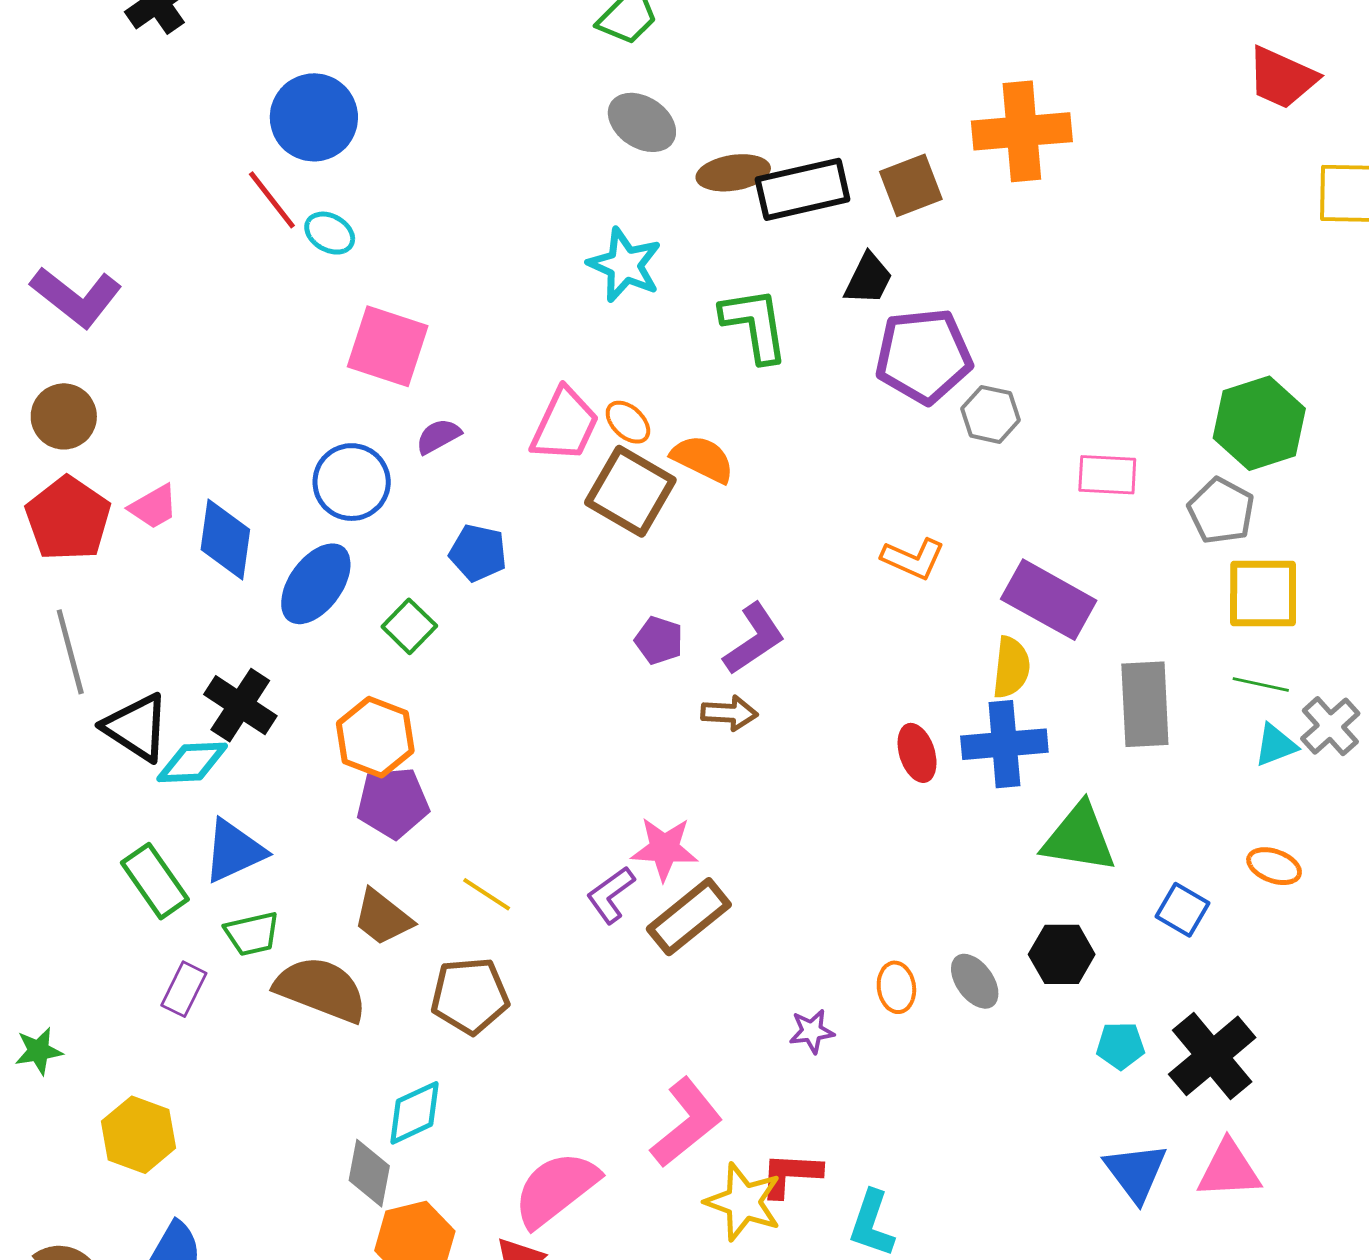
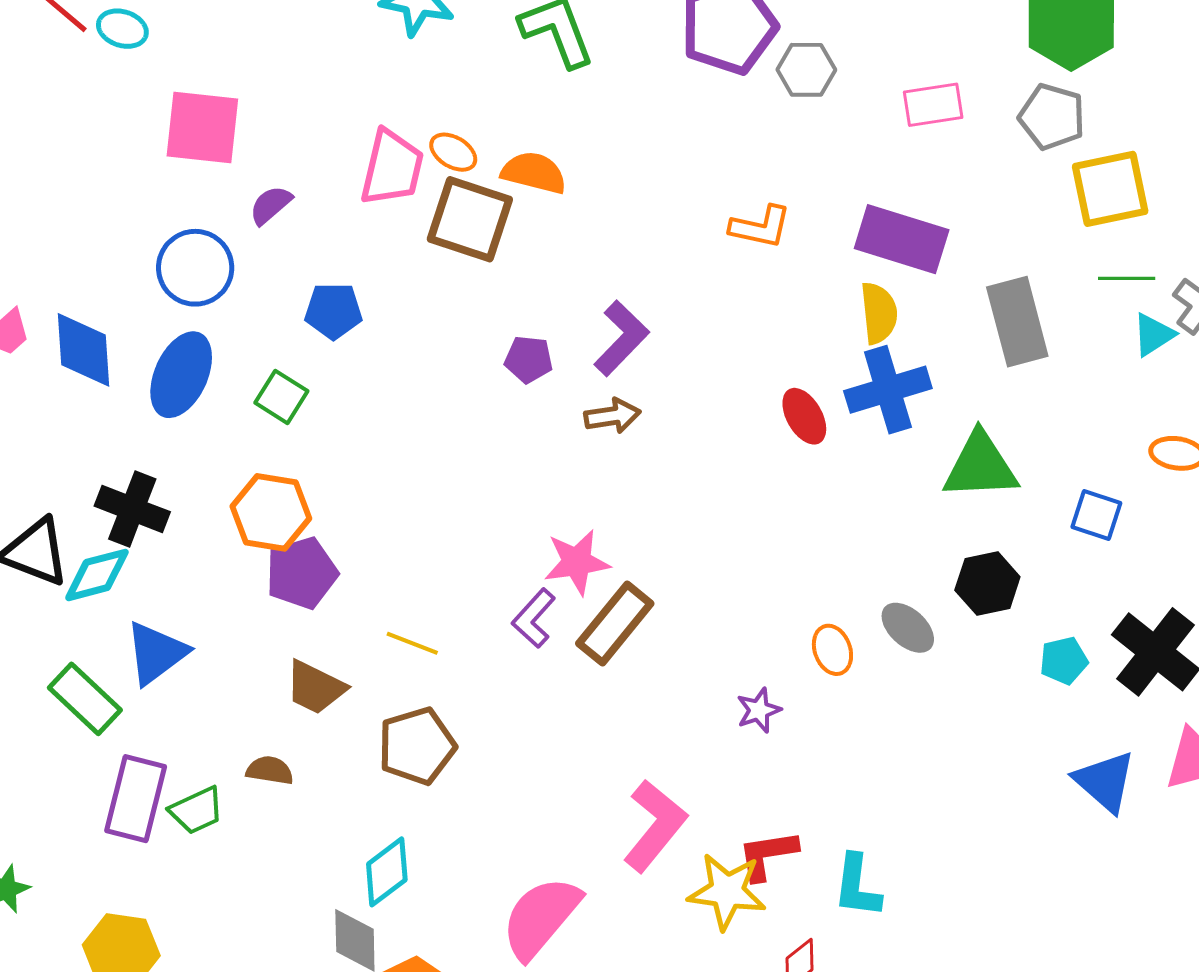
green trapezoid: (252, 934) -> (197, 810), moved
purple rectangle: (184, 989) -> (136, 799), size x1.6
brown semicircle: (321, 989) -> (270, 770), size x0.5

